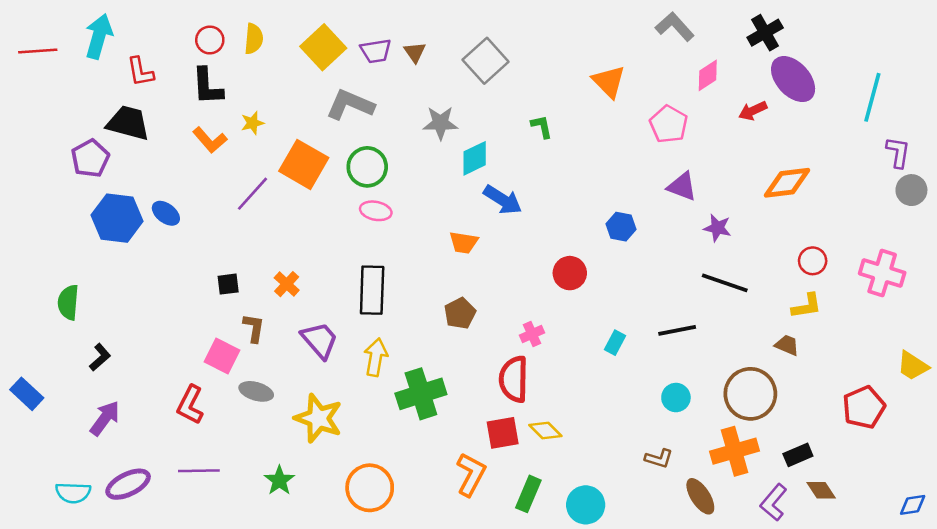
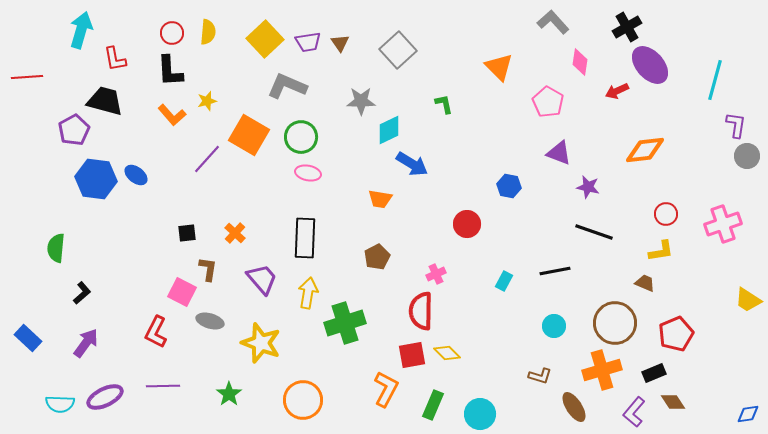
red line: (38, 51) -> (27, 77), moved
pink diamond: (708, 75) -> (580, 62), turned -48
pink cross: (882, 273) -> (723, 224), turned -36
blue rectangle: (27, 394) -> (28, 338), moved
red pentagon: (864, 407) -> (676, 334), moved

